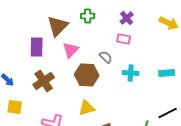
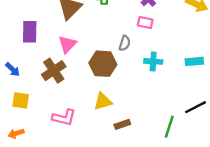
purple rectangle: (37, 47) -> (30, 32), moved
pink triangle: (71, 50) -> (67, 44), moved
gray semicircle: (106, 57) -> (125, 43), turned 64

